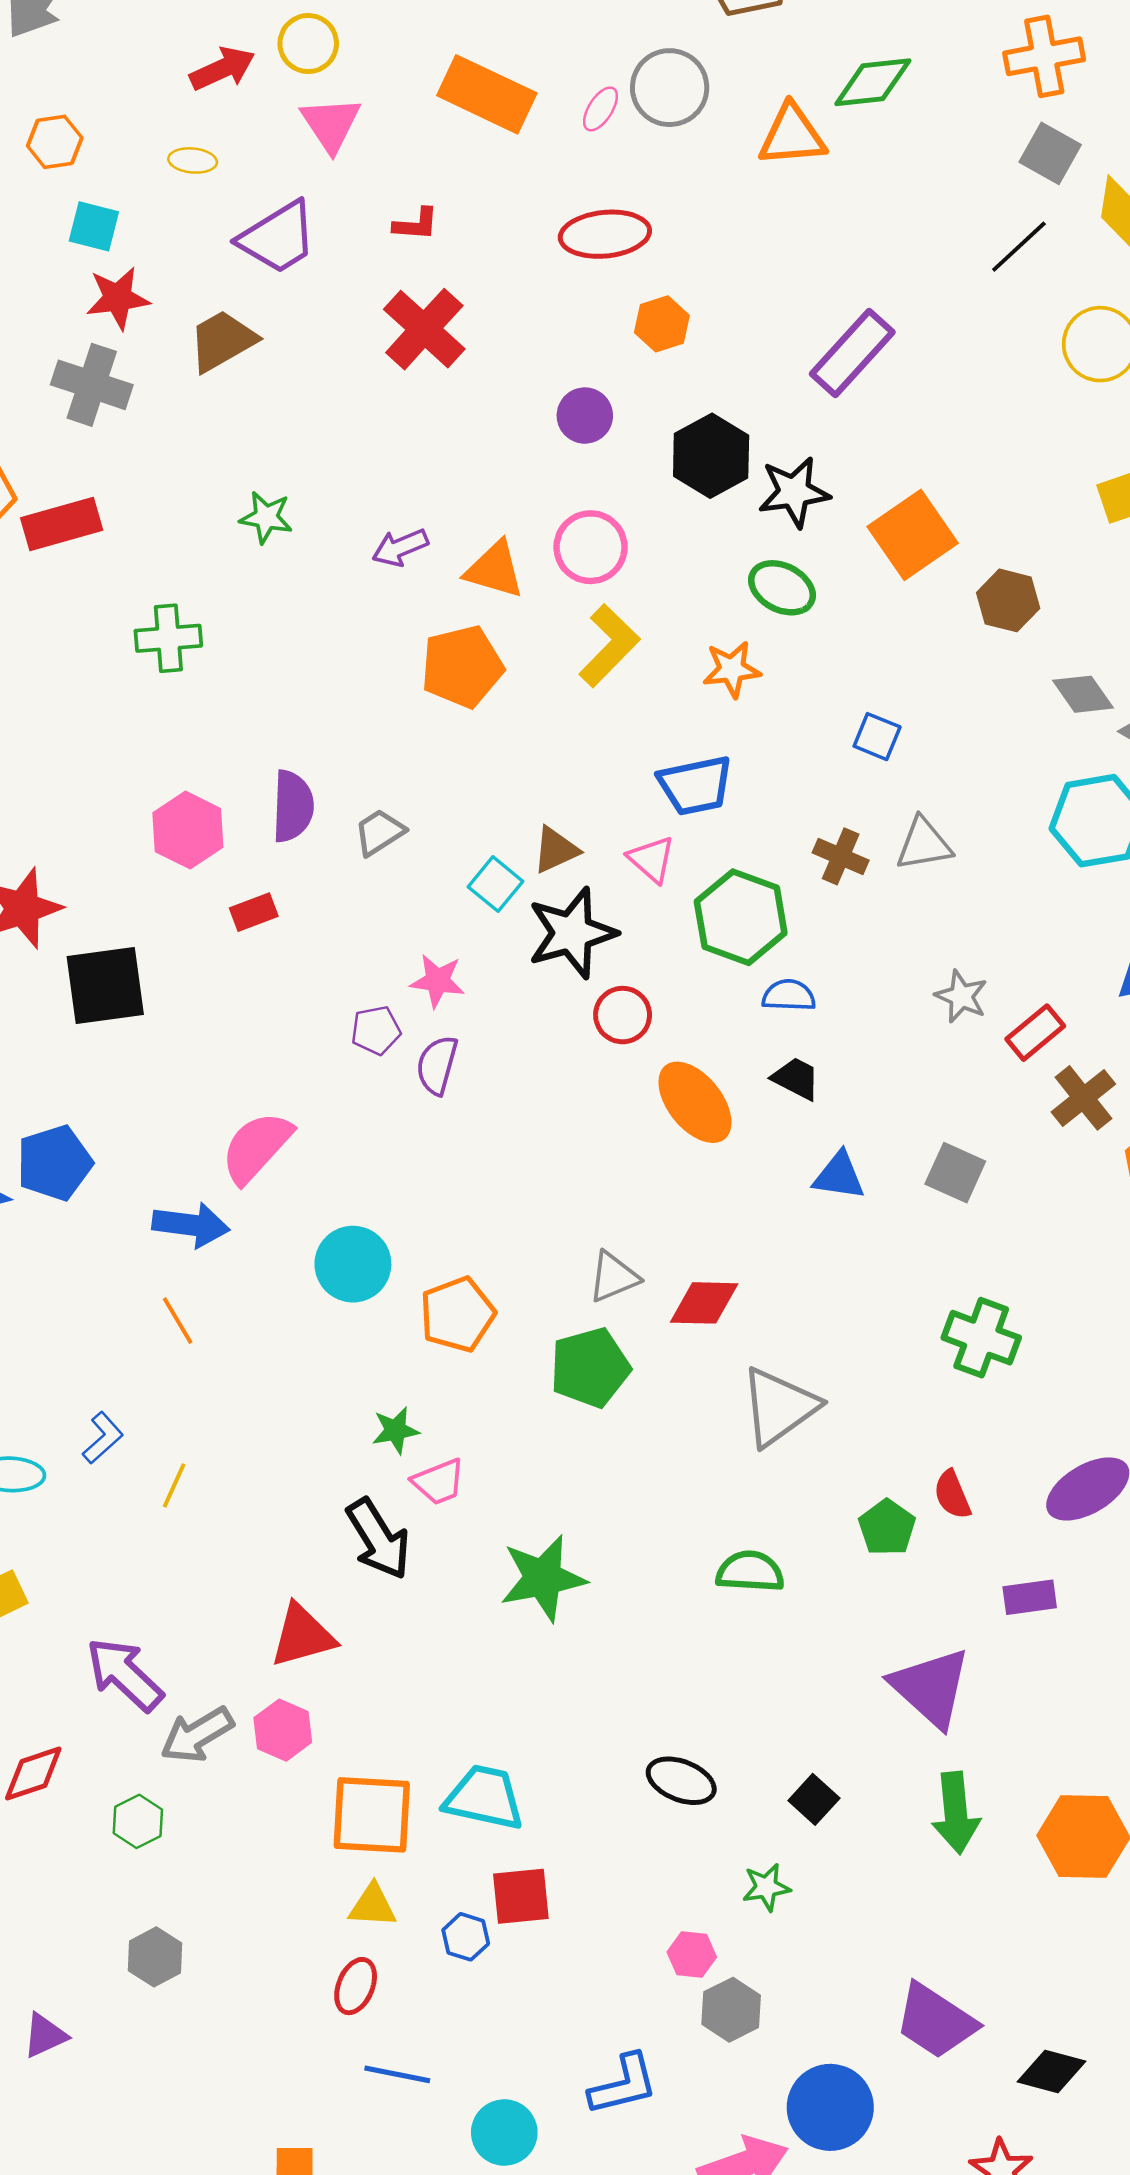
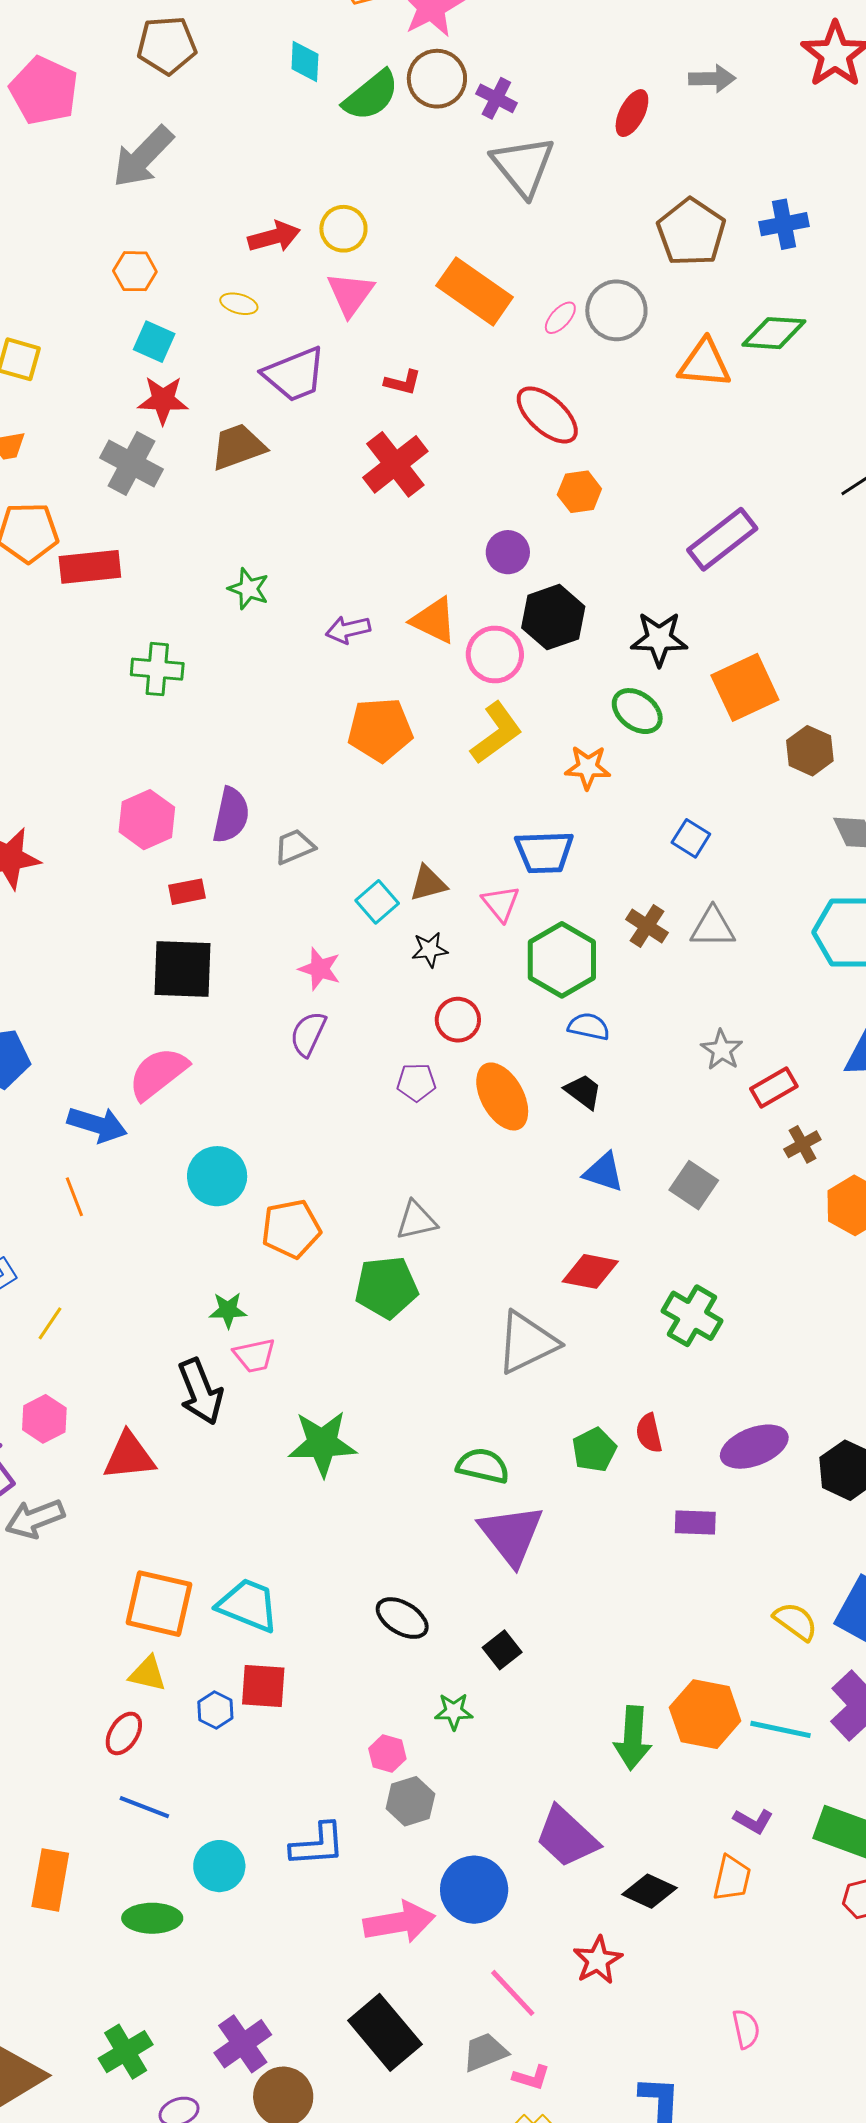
red ellipse: (605, 234) -> (547, 415), turned 38
black hexagon: (711, 456) -> (553, 617), moved
orange triangle: (495, 570) -> (434, 620), moved
black star: (572, 933) -> (430, 950), size x0.5
black square: (105, 985) -> (183, 969), moved
purple pentagon: (376, 1030) -> (416, 1082), moved
brown cross: (1083, 1098) -> (802, 1144), size x0.7
red diamond: (704, 1303) -> (590, 1271), moved
purple triangle: (931, 1687) -> (511, 1535), moved
pink hexagon: (283, 1730) -> (44, 1419), moved
green arrow: (956, 1813) -> (633, 1738), moved

